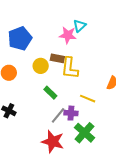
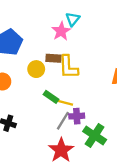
pink star: (68, 35) -> (61, 31), turned -30
yellow line: (88, 99) -> (64, 102), moved
red star: (53, 142) -> (61, 150), turned 30

